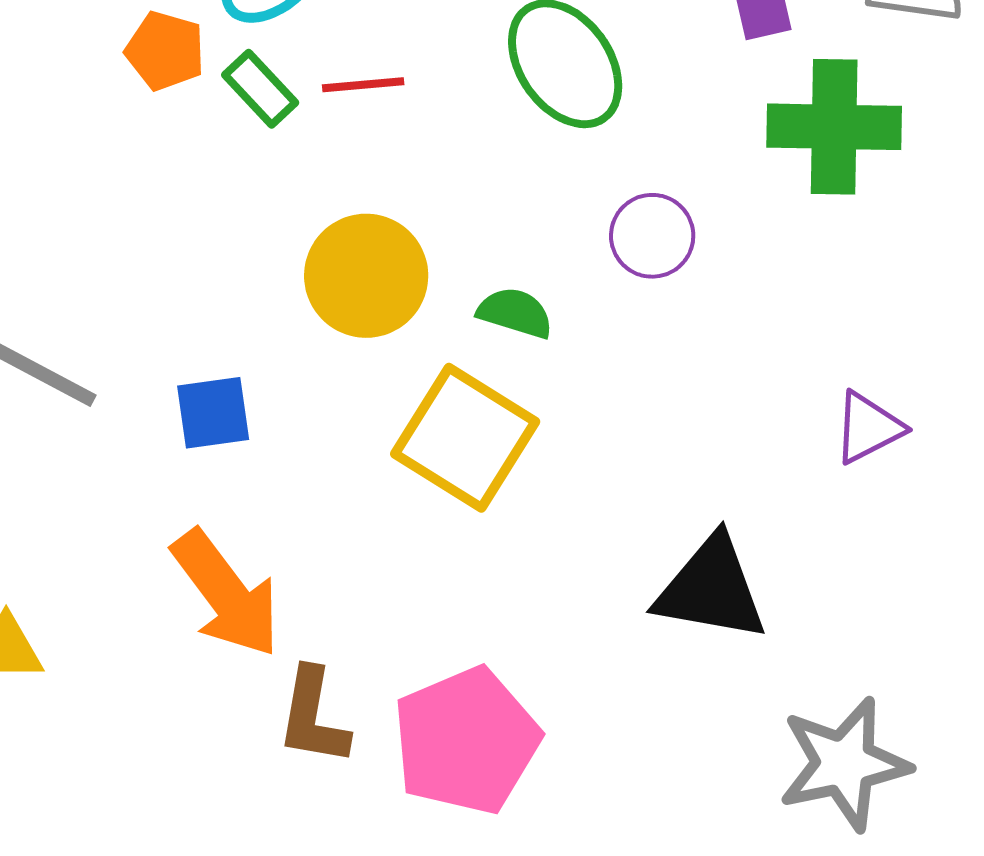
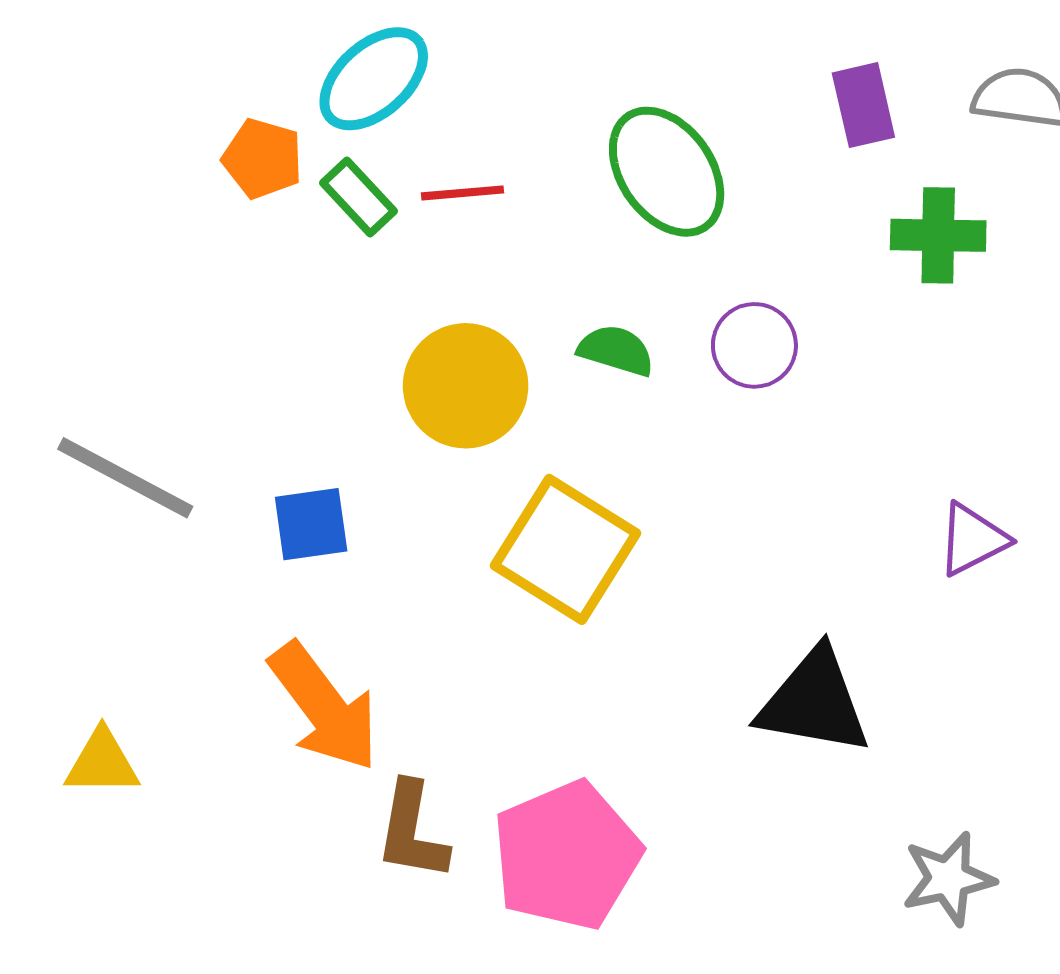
green cross: (834, 127) -> (938, 235), size x0.7
green semicircle: (515, 313) -> (616, 350), moved
gray star: (844, 764) -> (948, 879), size x0.7

